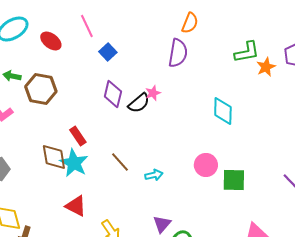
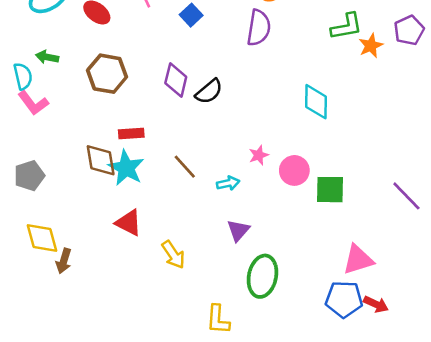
blue square: (108, 52) -> (191, 15), moved
brown hexagon: (41, 89) -> (107, 74), moved
pink star: (153, 93) -> (259, 155), moved
red rectangle: (78, 136) -> (131, 134), turned -60
purple triangle: (162, 224) -> (238, 230), moved

